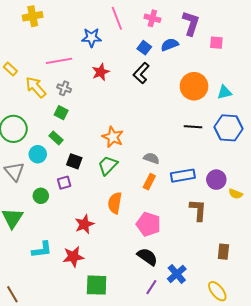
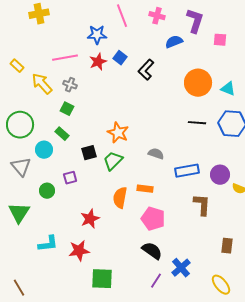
blue square: (144, 48) -> (120, 58), moved
red star: (101, 72) -> (98, 62), moved
cyan triangle: (224, 92) -> (228, 89), turned 35
black square: (74, 161) -> (89, 153), moved, turned -35
orange rectangle: (149, 182) -> (145, 189), moved, turned 70

